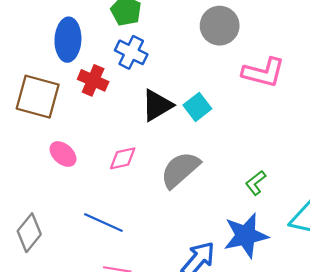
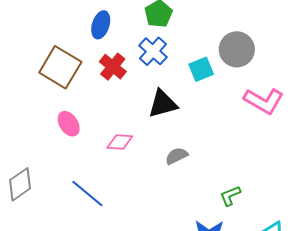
blue ellipse: (68, 40) -> (101, 25), size x0.7
cyan square: (197, 107) -> (201, 69), moved
gray semicircle: (180, 170) -> (177, 156), moved, size x0.6

